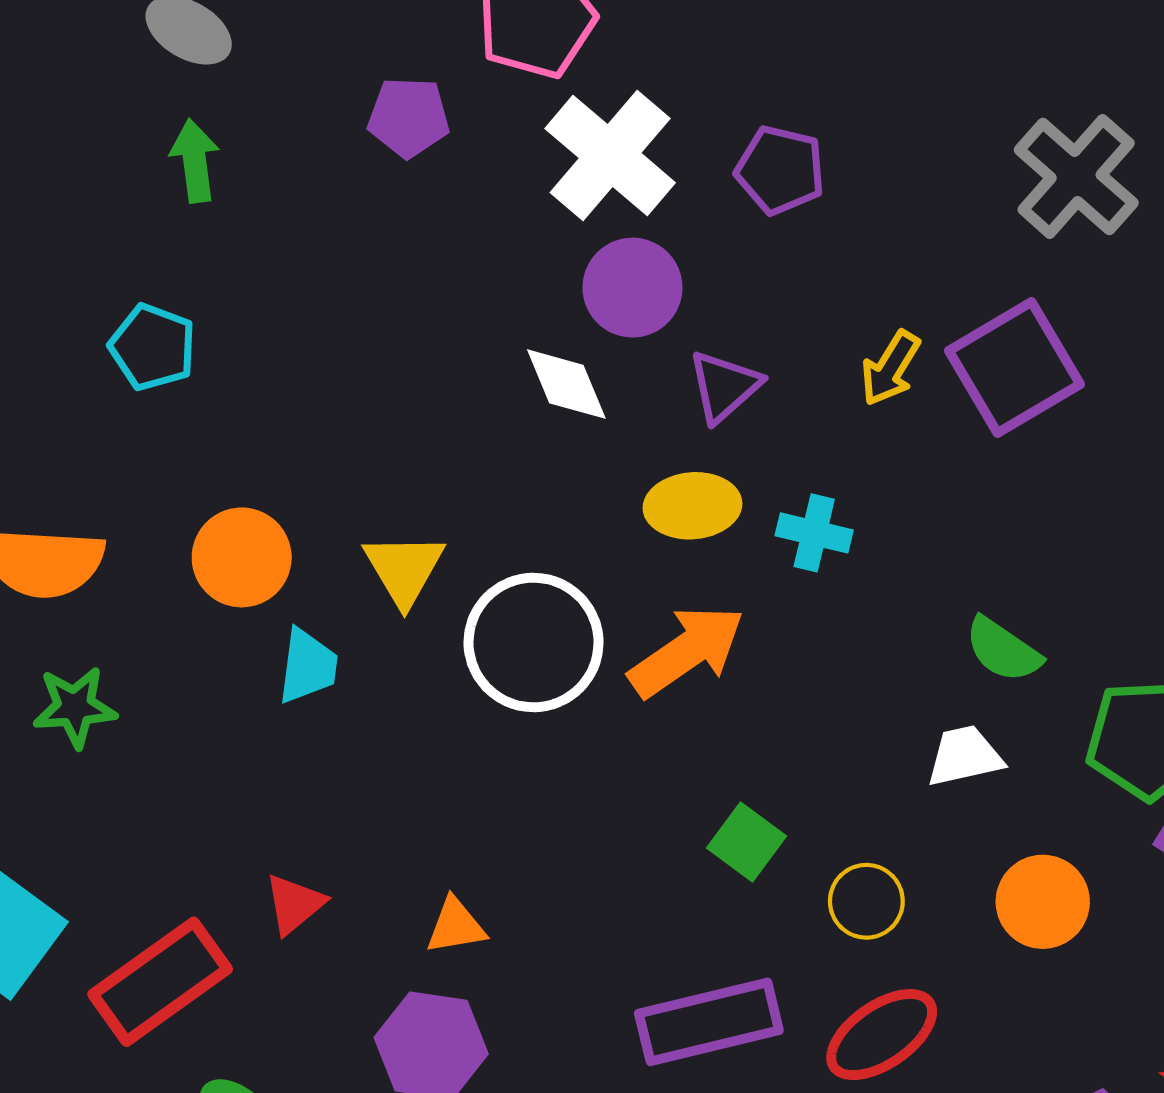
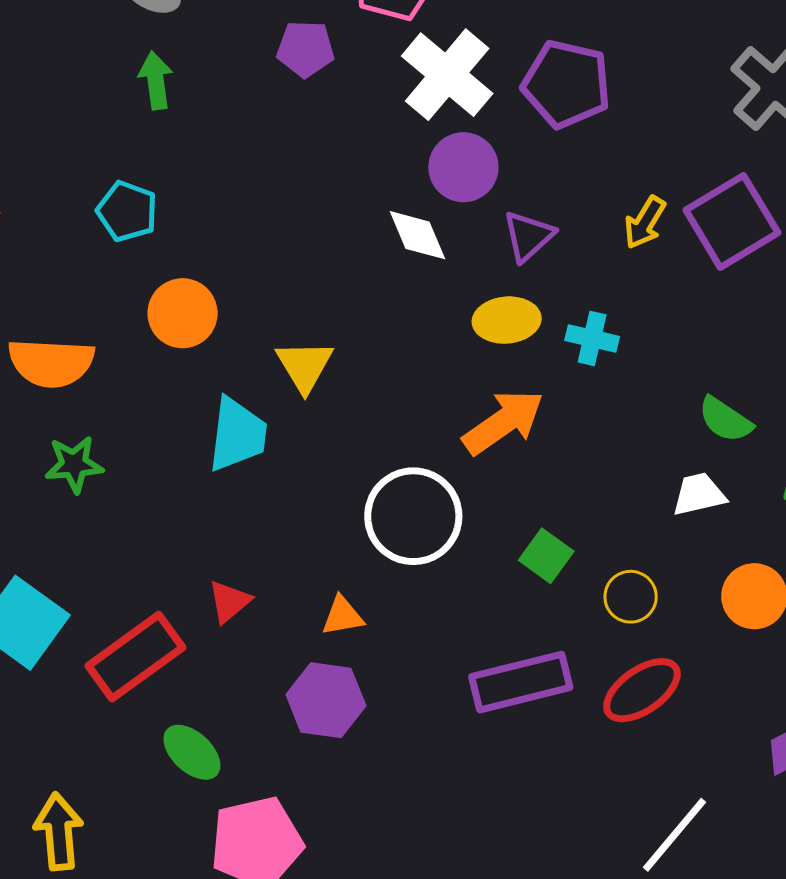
purple pentagon: (780, 170) -> (567, 84), size x1.4
orange circle: (242, 557) -> (183, 313), moved
white circle: (534, 642) -> (413, 516), moved
cyan trapezoid: (308, 666) -> (237, 435), size x1.4

